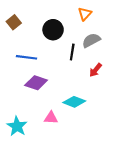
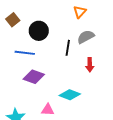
black circle: (53, 30) -> (39, 31), moved
red arrow: (95, 70) -> (90, 65), turned -40

